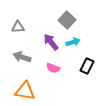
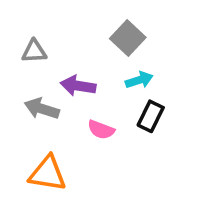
purple arrow: (51, 42) -> (78, 86), moved, turned -42
black rectangle: (87, 66) -> (151, 116), moved

